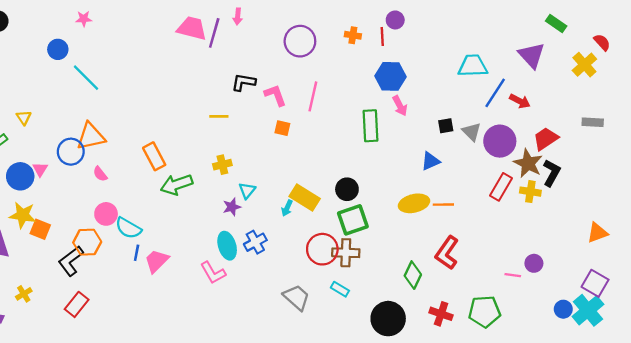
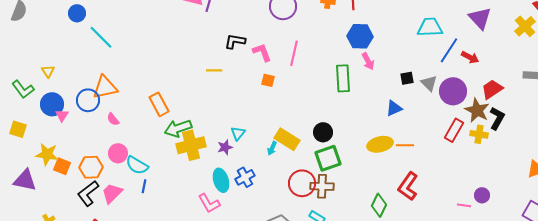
yellow cross: (222, 165) -> (191, 145), moved, size x1.8
blue circle: (20, 176) -> (52, 104), moved
orange hexagon: (87, 242) -> (91, 167), moved
pink trapezoid: (157, 261) -> (112, 193), moved

